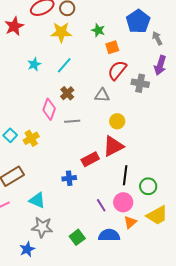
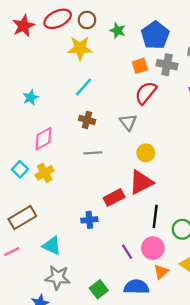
blue pentagon: (138, 21) -> (155, 35), moved
red star: (14, 26) -> (24, 26), moved
green star: (98, 30) -> (118, 31), moved
cyan star: (34, 64) -> (31, 98), moved
gray cross: (140, 83) -> (167, 65), moved
brown cross: (67, 93) -> (87, 120), turned -32
gray triangle: (102, 95) -> (128, 122), turned 49
pink diamond: (49, 109) -> (43, 139), moved, turned 40

